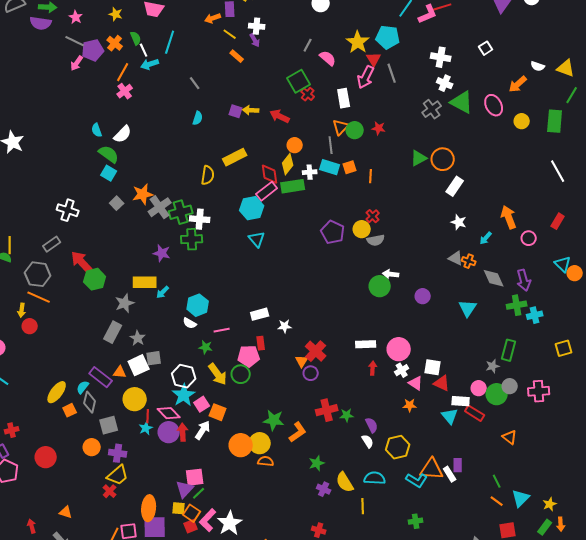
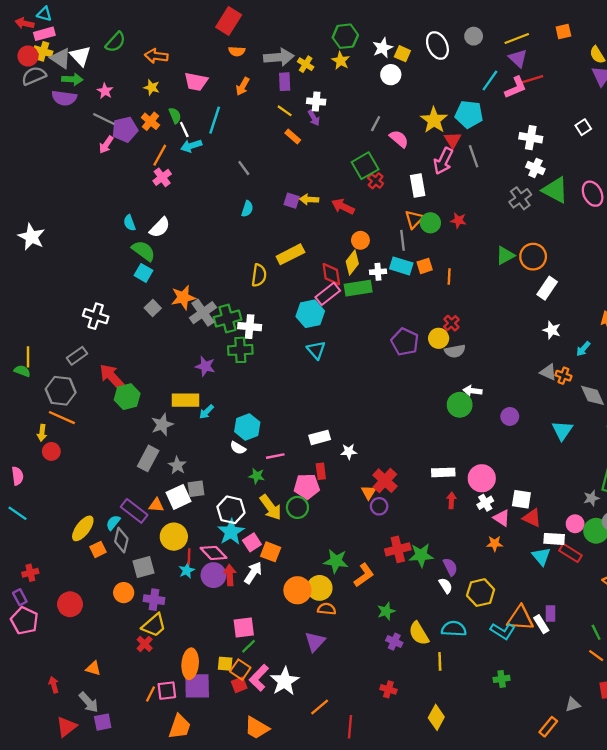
orange arrow: (213, 18) -> (243, 86), moved, turned -42
green star: (347, 415) -> (421, 555), size x1.5
purple triangle: (185, 489) -> (315, 642), moved

